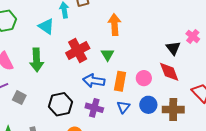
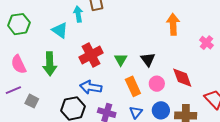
orange arrow: (115, 24) -> (173, 24), moved
black triangle: (173, 48) -> (148, 59), moved
blue arrow: (94, 81) -> (91, 87), moved
orange rectangle: (120, 81) -> (133, 86), turned -36

